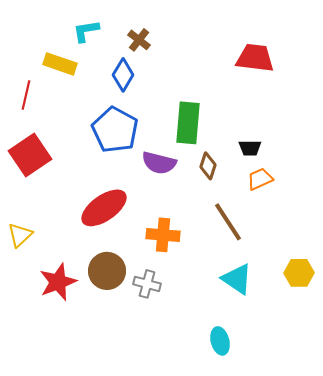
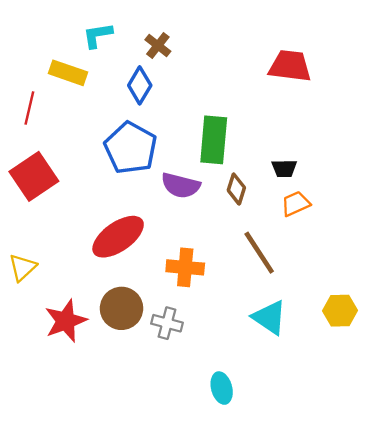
cyan ellipse: (220, 341) -> (222, 388), moved

